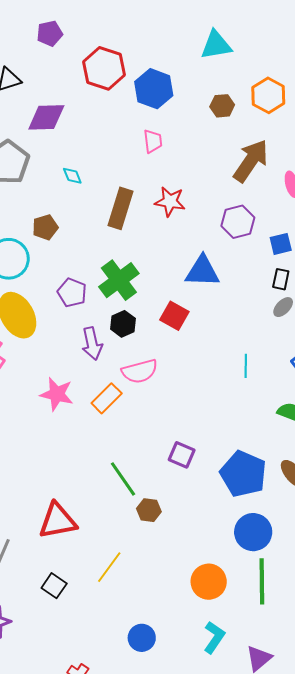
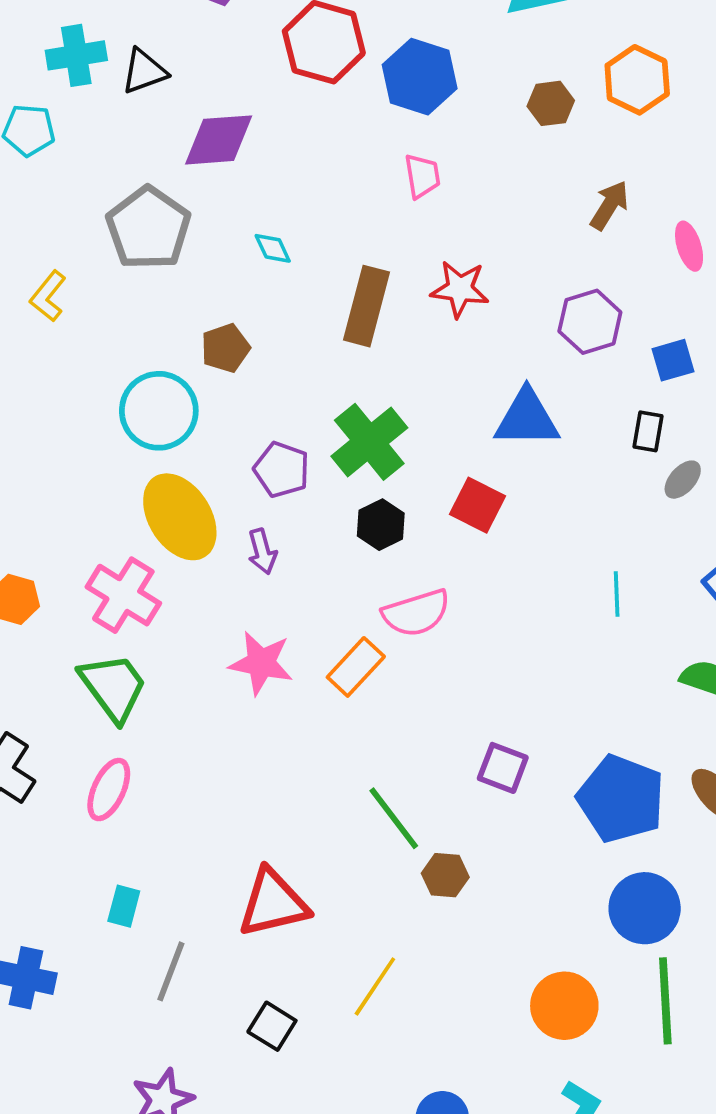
brown arrow: (251, 161) -> (609, 205), size x0.6
black rectangle: (281, 279) -> (648, 431), moved
purple arrow: (92, 344) -> (262, 551), moved, size x0.7

